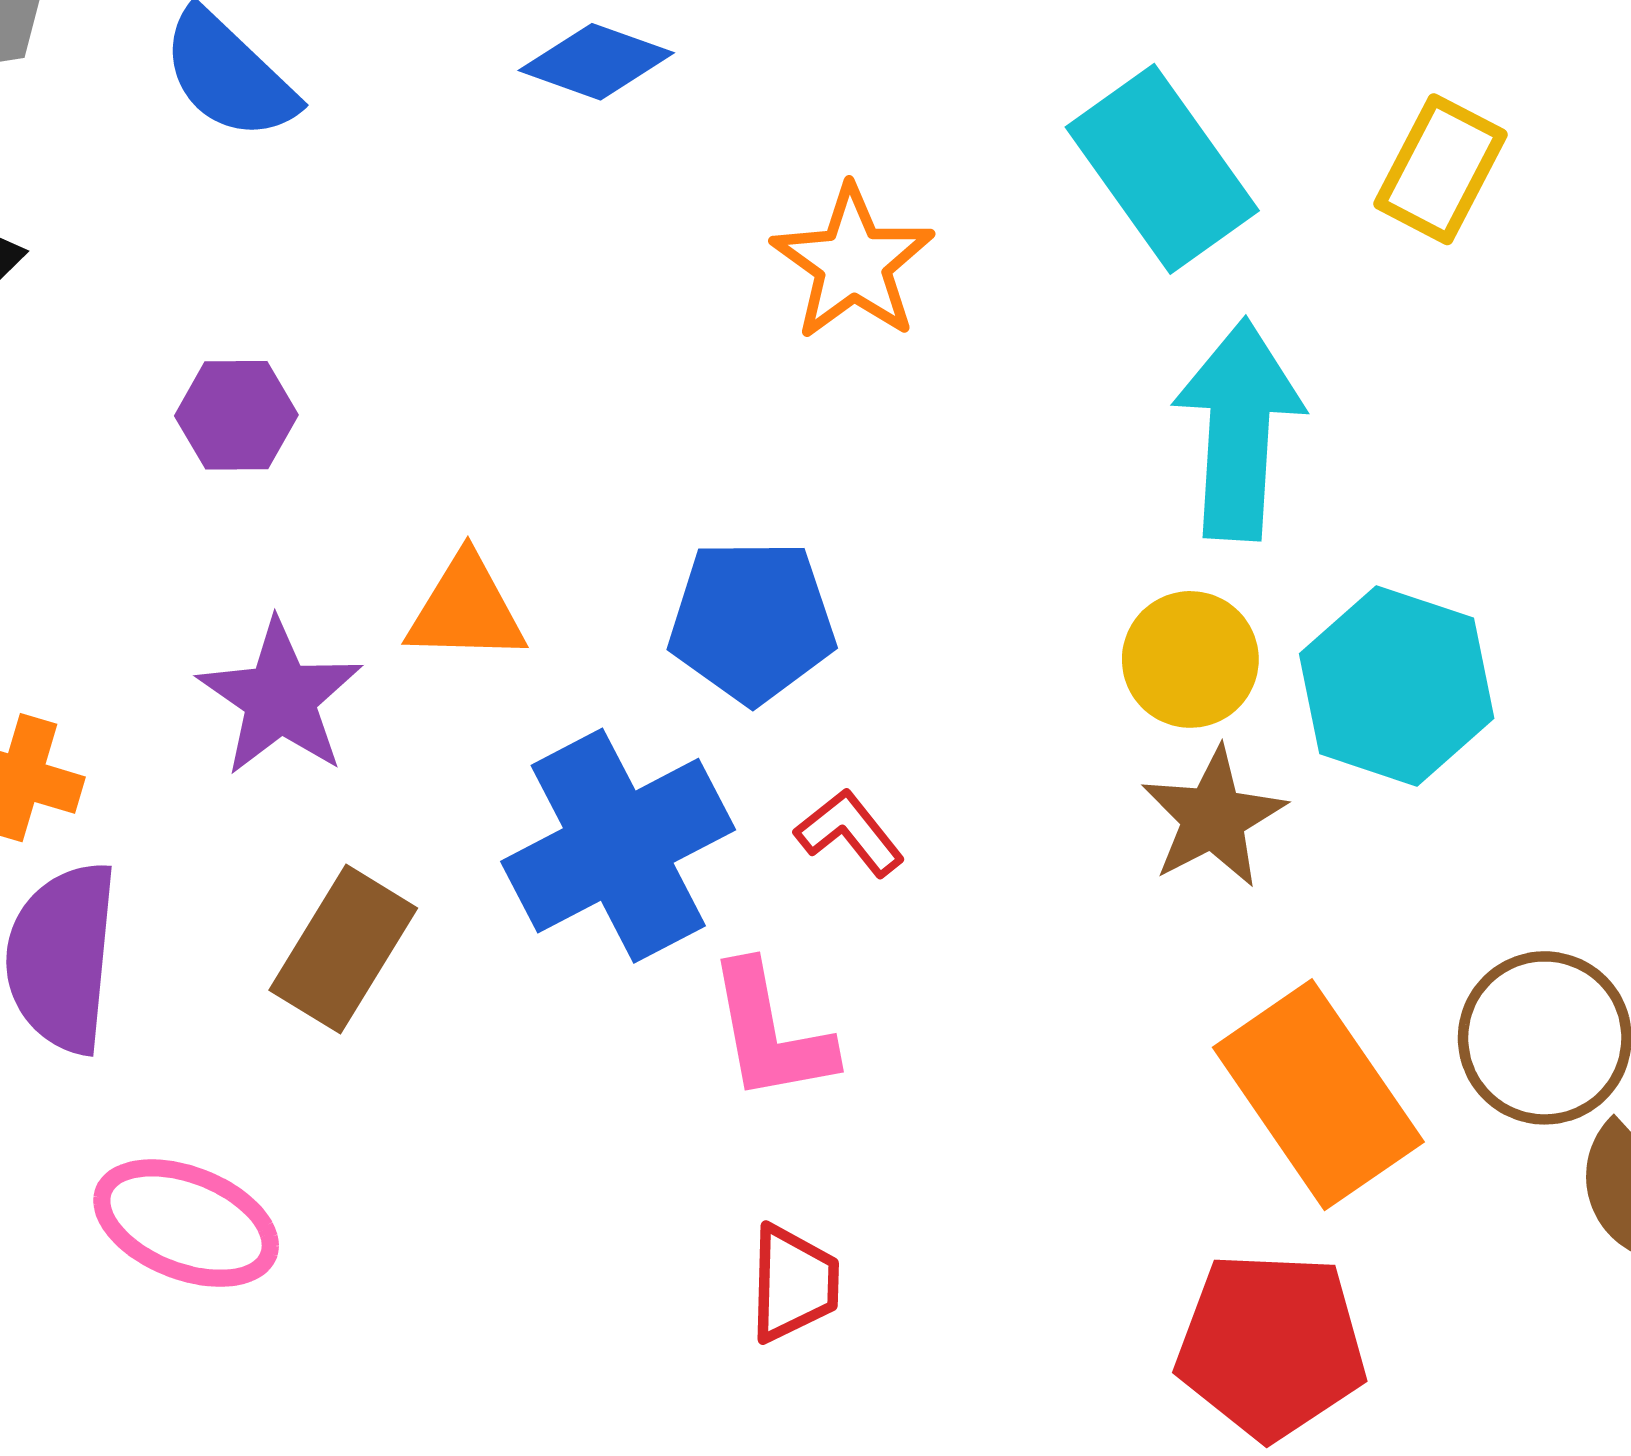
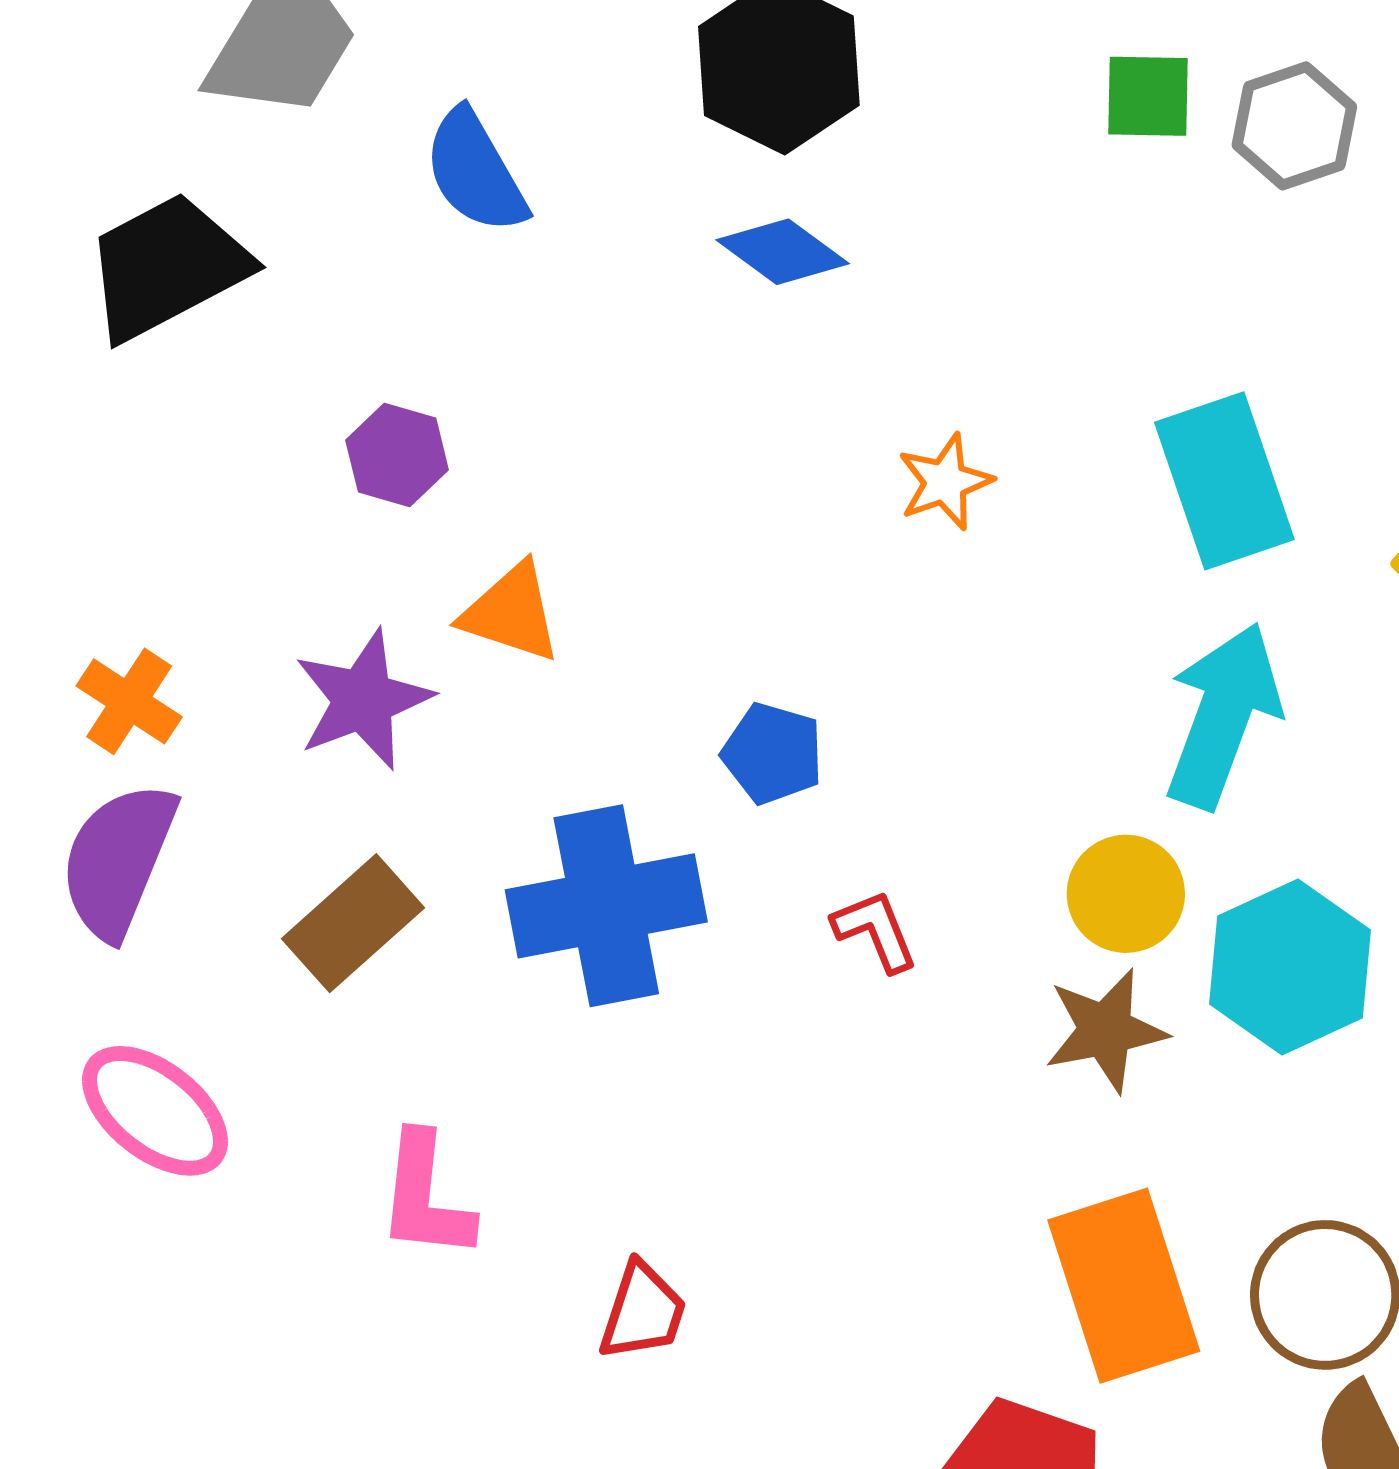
orange star: (853, 263) -> (945, 482), size x0.7
orange triangle: (466, 609) -> (511, 613), moved
blue pentagon: (752, 621) -> (773, 753), size x0.7
red L-shape: (850, 833) -> (875, 931), moved
pink L-shape: (770, 1033) -> (425, 1196), moved

